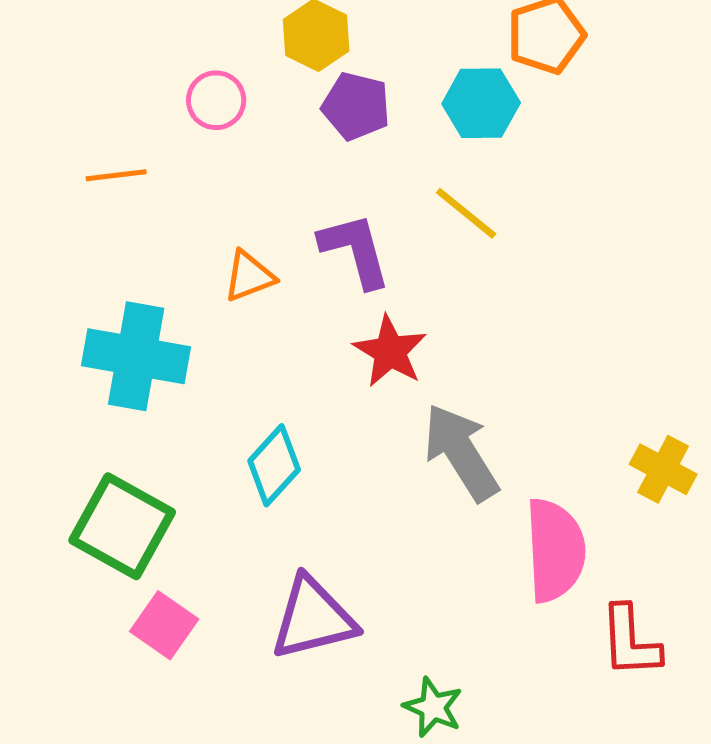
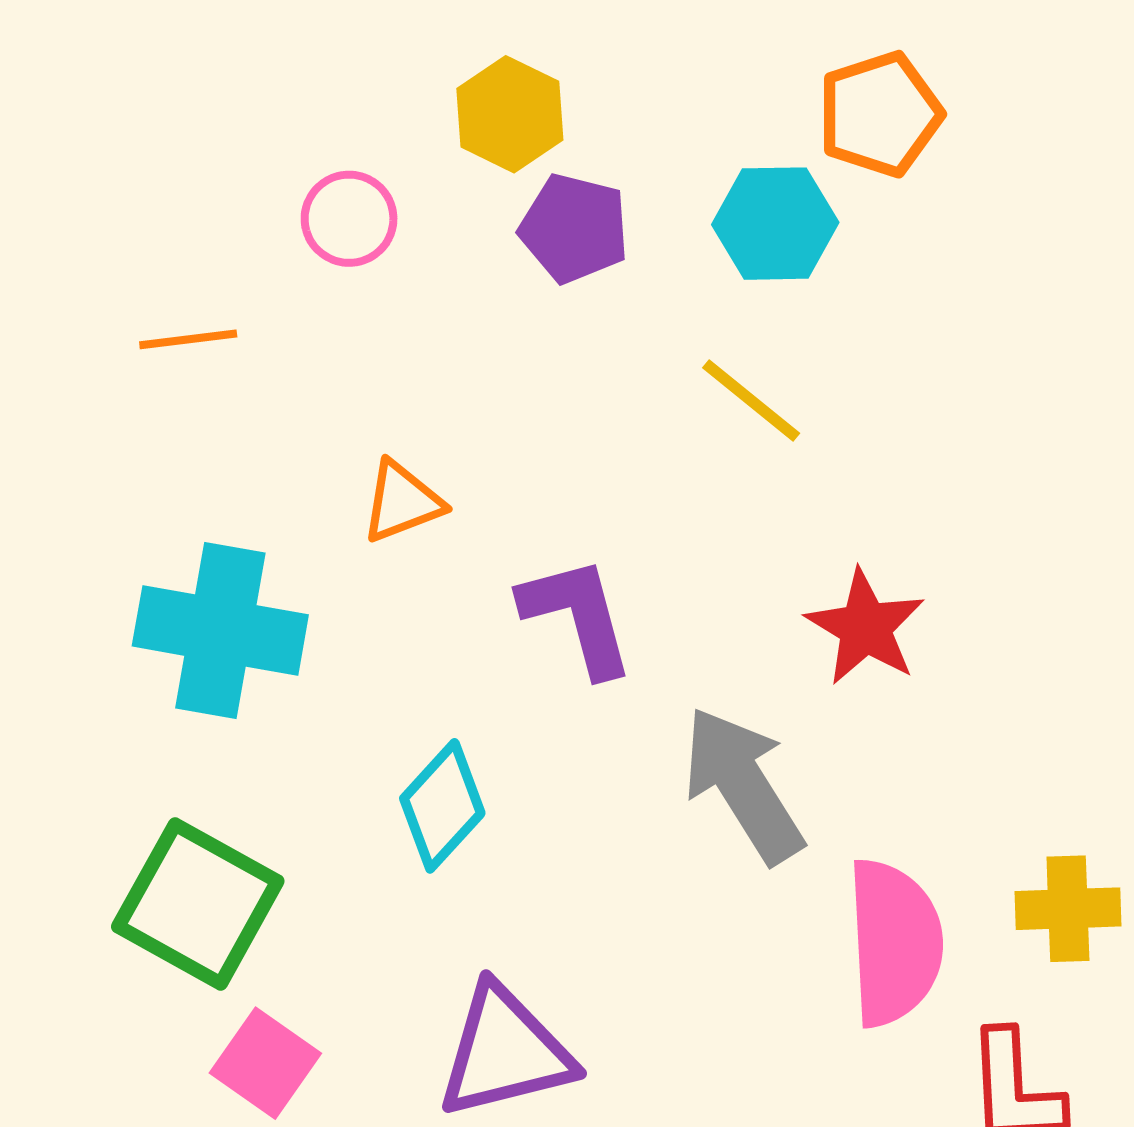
purple L-shape: (355, 250) -> (577, 616), moved
red star: (390, 351) -> (865, 627), moved
yellow cross: (663, 469) -> (1068, 909), moved, turned -30

